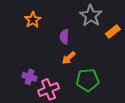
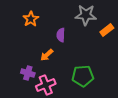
gray star: (91, 16) -> (86, 15), turned -30
orange arrow: (69, 58) -> (47, 55), moved

